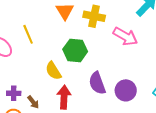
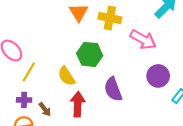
yellow line: (28, 34) -> (29, 72), moved, turned 54
purple circle: (126, 90) -> (158, 76), moved

